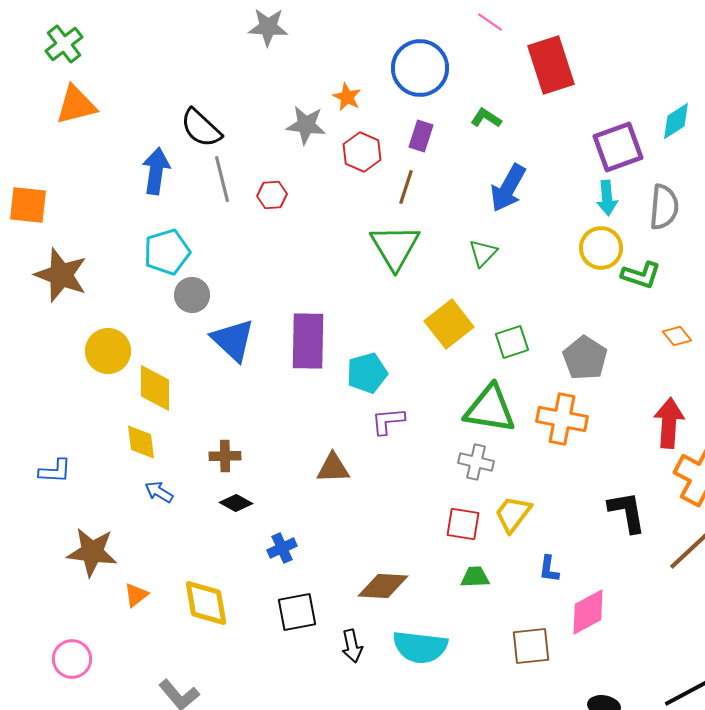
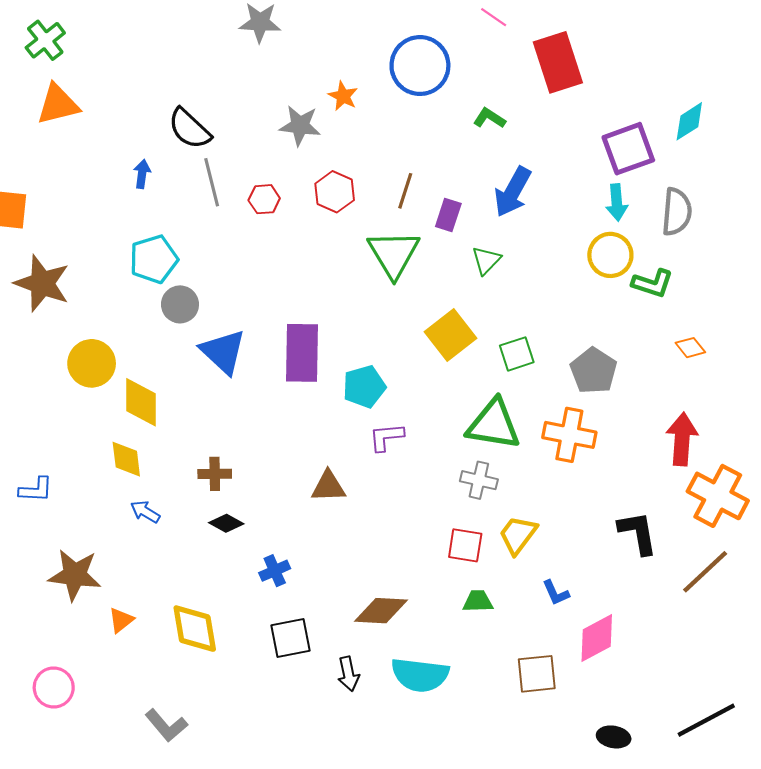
purple rectangle: (421, 136) -> (448, 215), moved
red hexagon: (362, 152) -> (335, 192), moved
blue arrow: (156, 171) -> (142, 174), size x0.6
blue L-shape: (549, 569) -> (556, 593), turned -32

